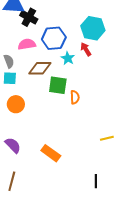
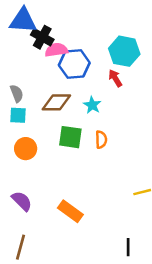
pink semicircle: (27, 44) -> (56, 50), moved
cyan star: (68, 58) -> (92, 105), moved
green square: (58, 85) -> (70, 137), moved

